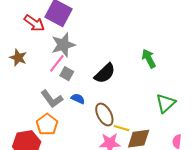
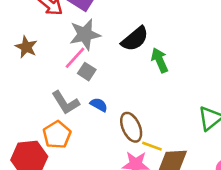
green arrow: (149, 59) -> (160, 60), moved
black semicircle: (105, 73) -> (135, 39), moved

